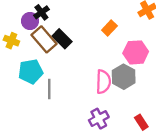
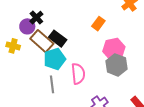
pink hexagon: (136, 52) -> (114, 49), moved
cyan pentagon: (31, 72) -> (55, 59), moved
pink semicircle: (103, 82) -> (78, 74), moved

